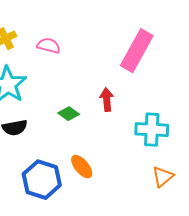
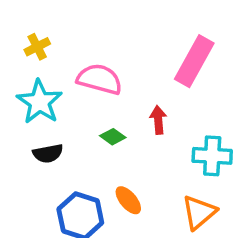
pink semicircle: (49, 46) -> (100, 79), moved, size x1.6
orange triangle: (163, 177) -> (199, 212), moved, size x1.4

